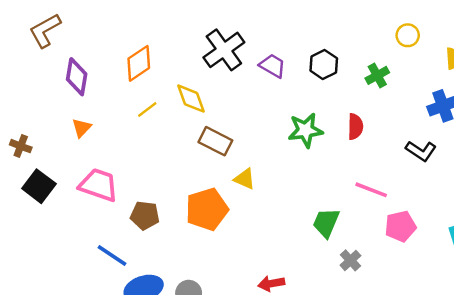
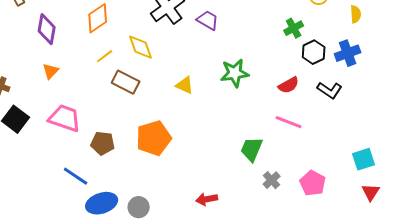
black hexagon: (324, 64) -> (314, 52), moved
red semicircle: (355, 127) -> (289, 85), moved, turned 60
brown rectangle: (215, 141) -> (126, 82), moved
yellow triangle: (245, 179) -> (185, 85), moved
pink pentagon: (400, 226) -> (313, 183), moved, turned -30

